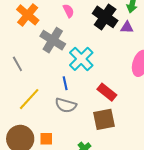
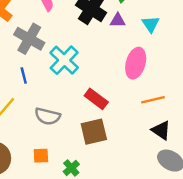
blue line: (65, 83) -> (24, 76), moved
orange square: (46, 139) -> (41, 156), moved

